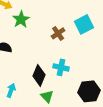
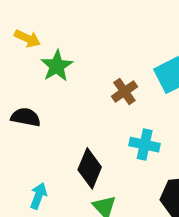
cyan cross: (61, 67) -> (145, 145), moved

